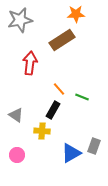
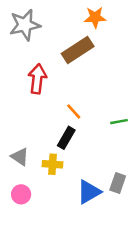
green line: (82, 97) -> (119, 122), moved, turned -32
gray triangle: (16, 115) -> (20, 157), moved

